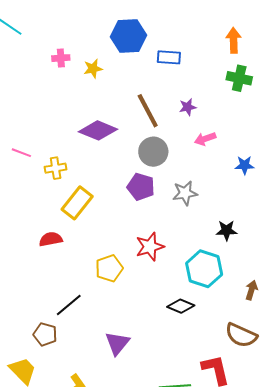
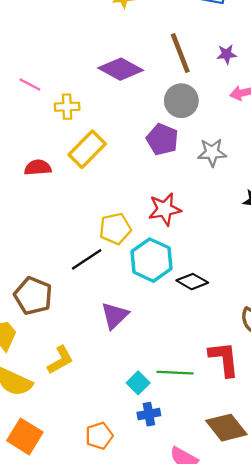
red semicircle: (51, 239) -> (38, 168), moved
cyan hexagon: (204, 269) -> (151, 260), moved
black line: (69, 305) -> (87, 259), moved
brown pentagon: (45, 334) -> (33, 296), size x1.4

